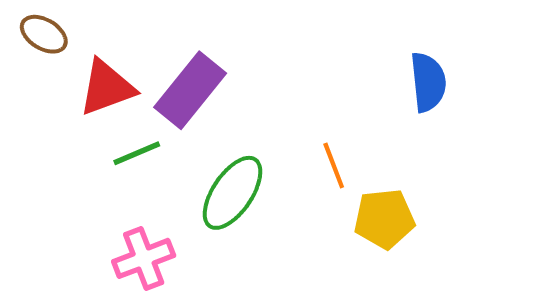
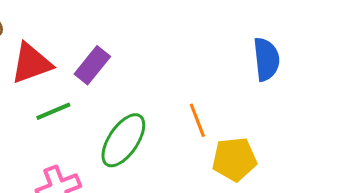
purple rectangle: (190, 90) -> (92, 65), size x0.7

